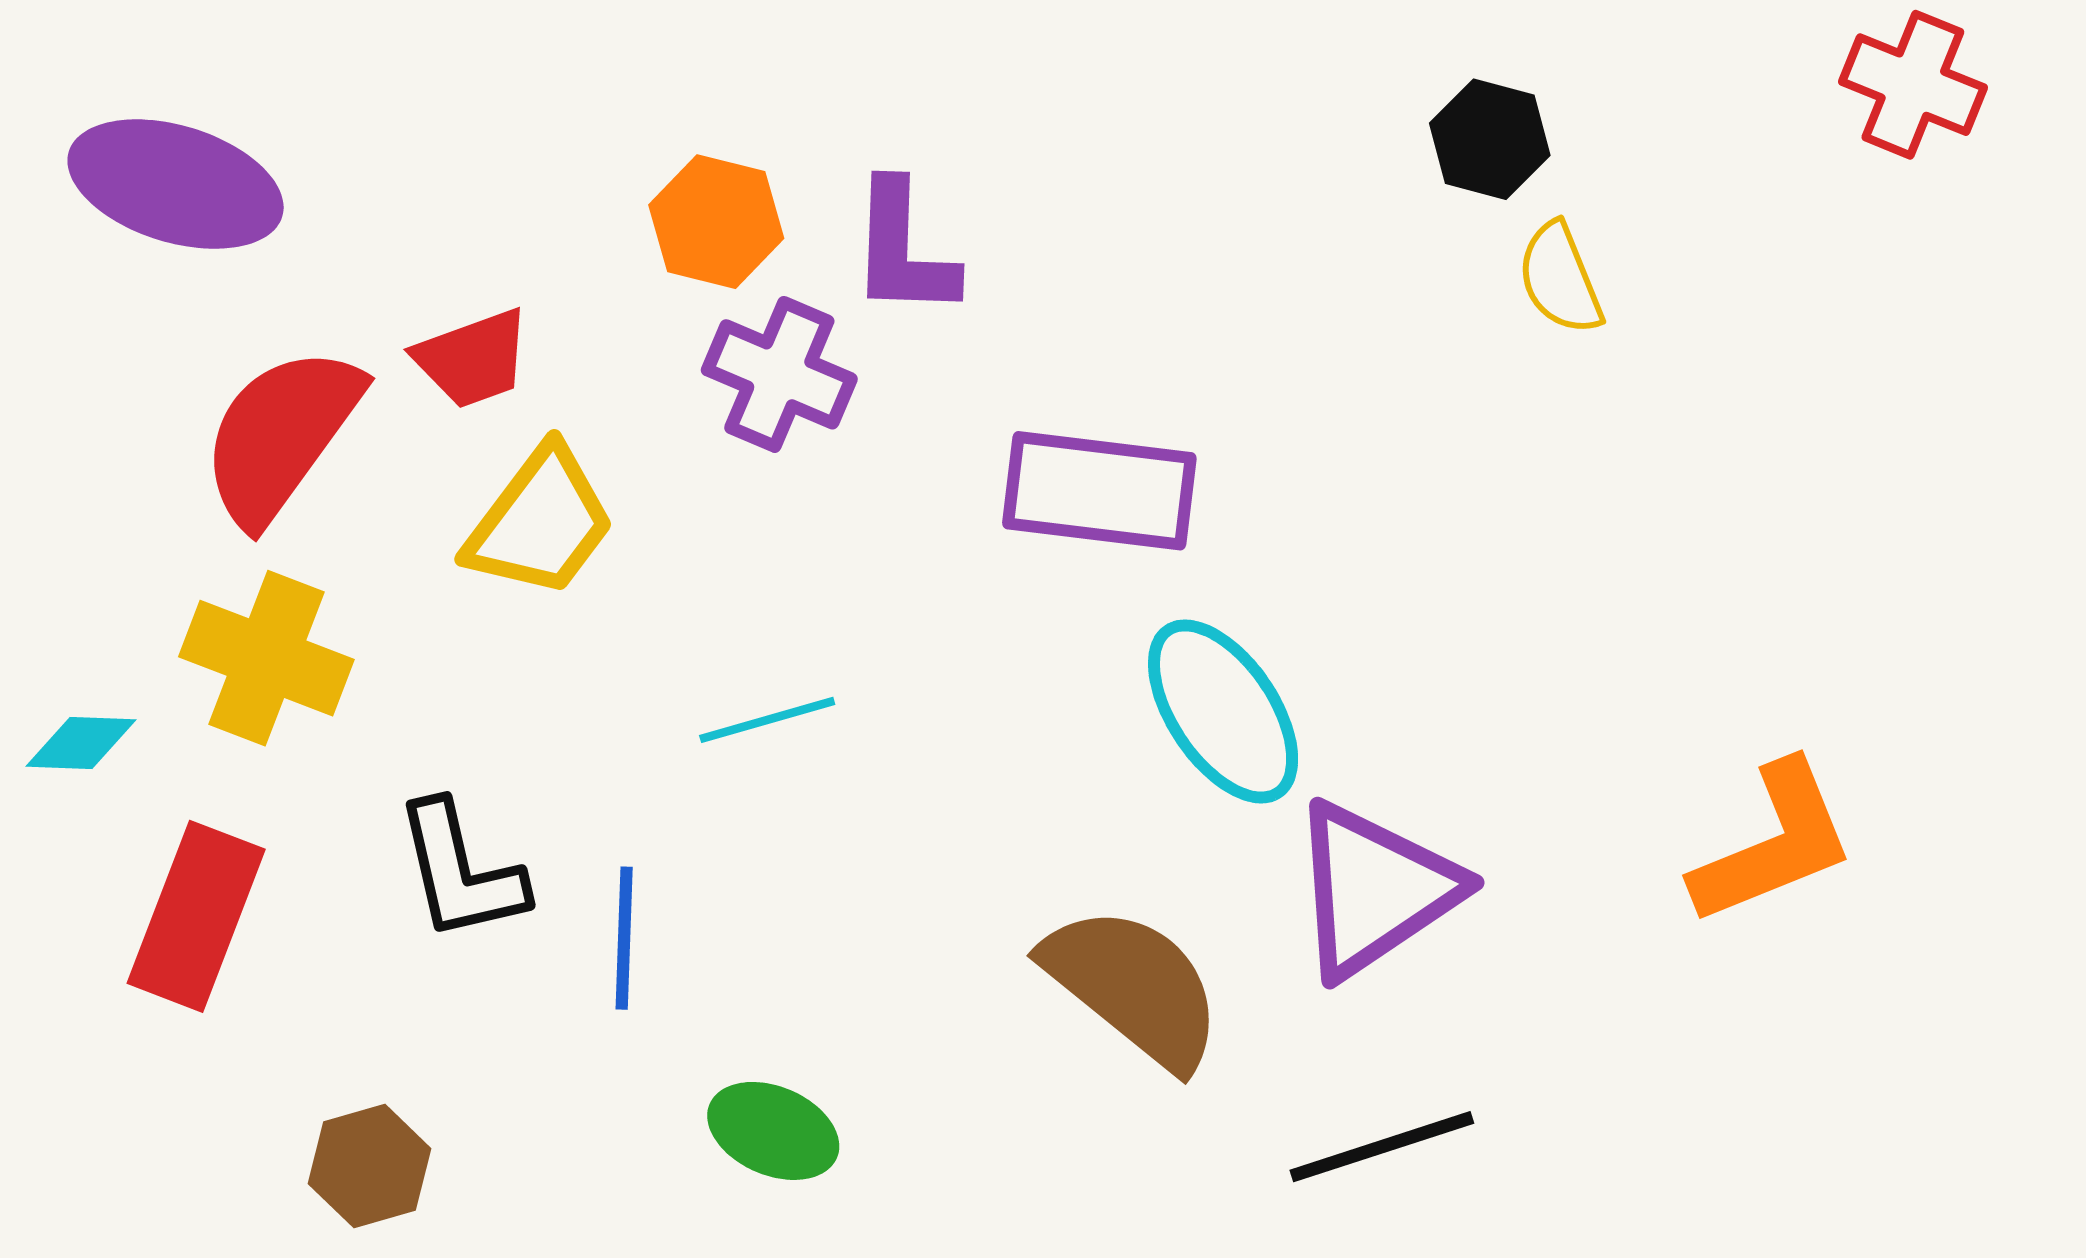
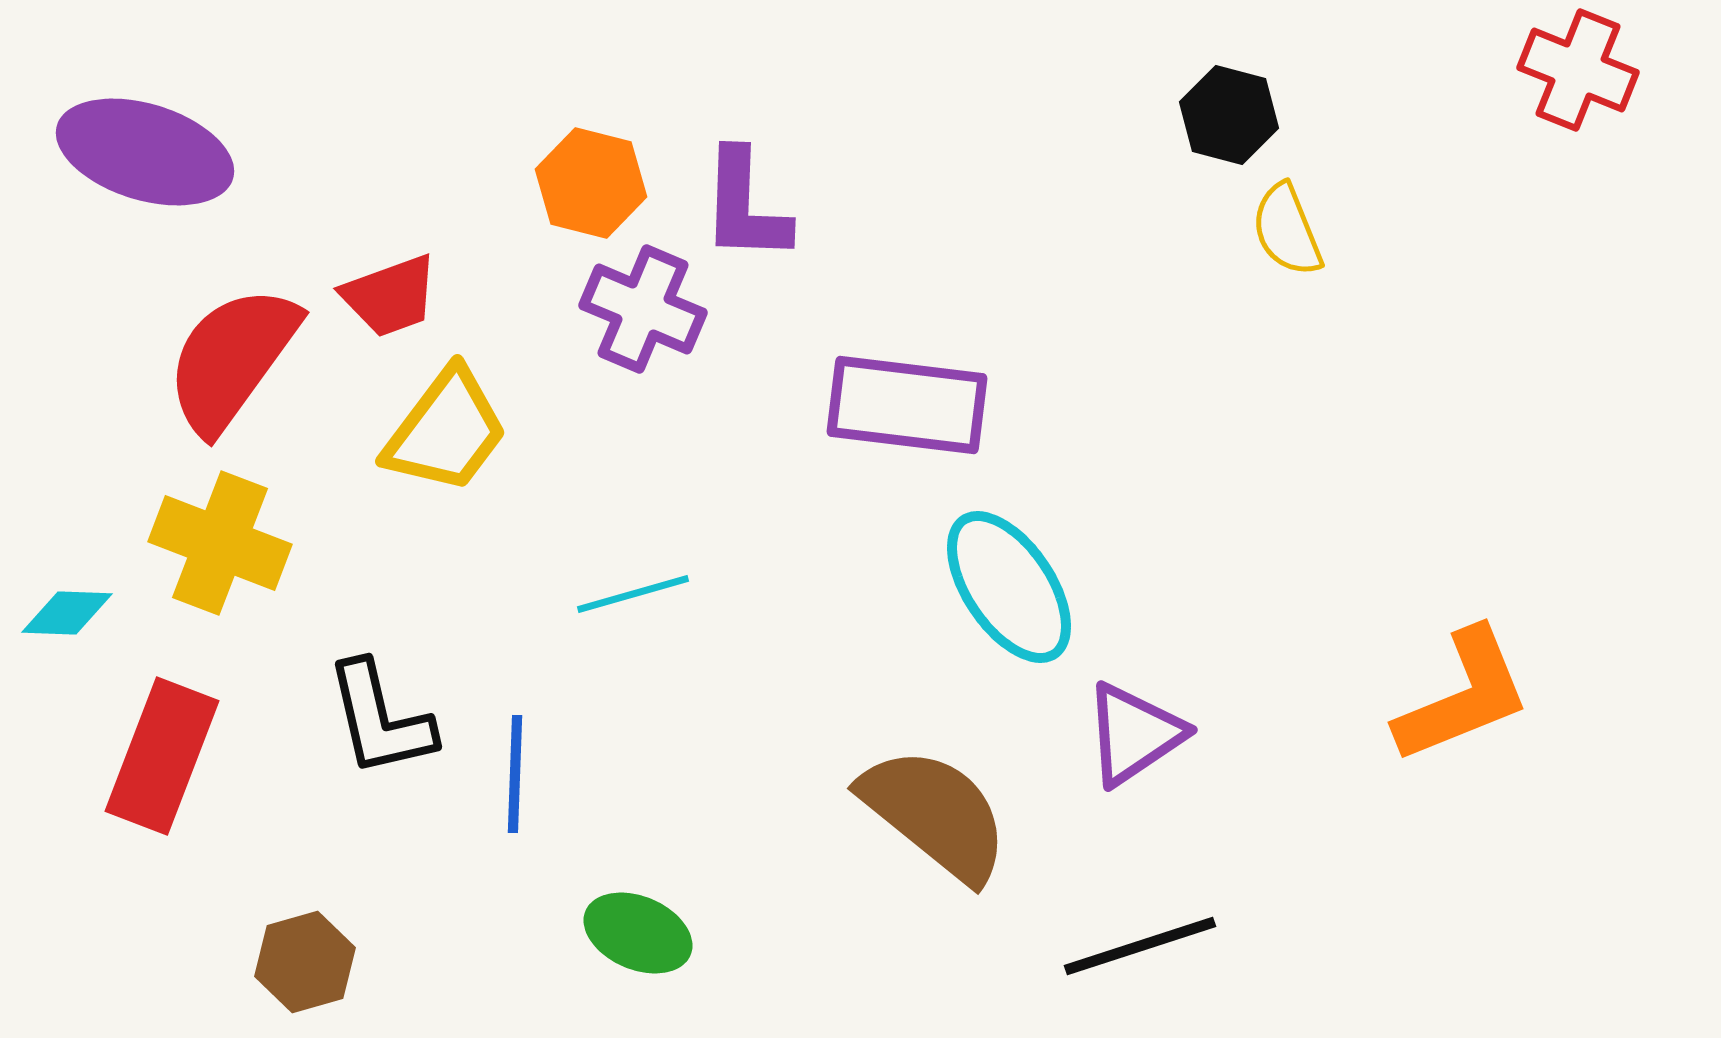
purple triangle: (1375, 890) -> (1134, 734), size x0.7

